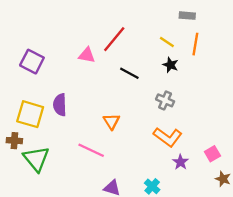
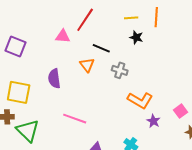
yellow line: (167, 42) -> (131, 18), turned -32
gray cross: (165, 100) -> (120, 70), moved
purple semicircle: (60, 105) -> (54, 78), moved
orange triangle: (111, 121) -> (87, 65), moved

